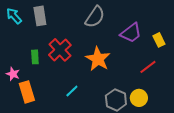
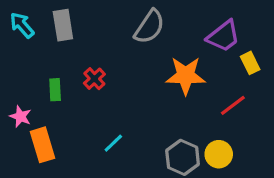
purple trapezoid: (131, 33) -> (223, 36), moved
red cross: (60, 50) -> (94, 79), size x0.6
orange star: (98, 59) -> (186, 76), moved, turned -30

